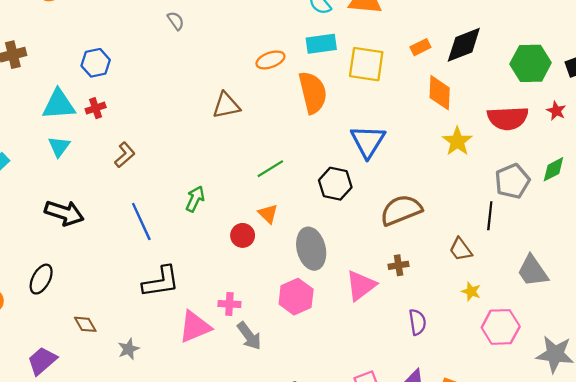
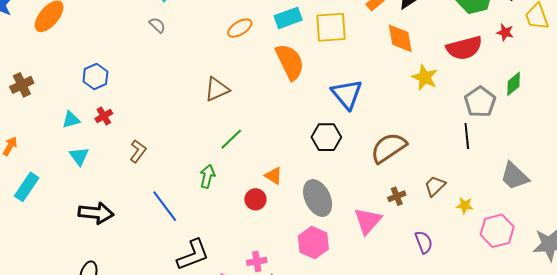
orange ellipse: (270, 60) -> (240, 28), moved
cyan triangle: (59, 105) -> (71, 120), size x0.6
green line: (270, 169) -> (231, 139), moved
brown trapezoid: (461, 249) -> (435, 186), moved, turned 95

